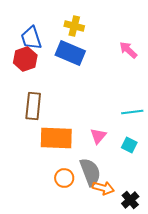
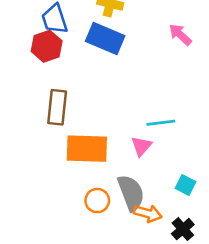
cyan line: (132, 112) -> (161, 123), moved
cyan square: (129, 145) -> (185, 185), moved

